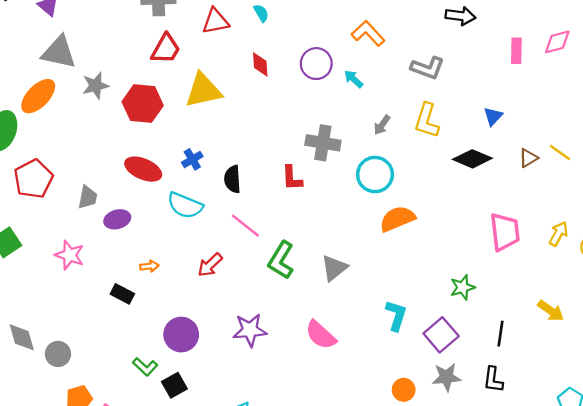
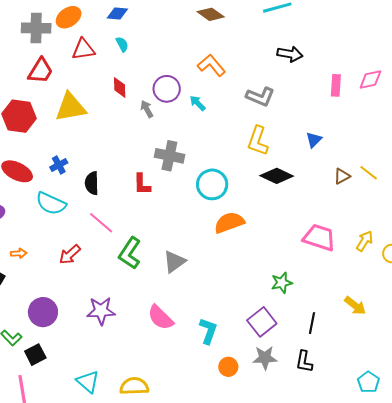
gray arrow: (382, 125) -> (147, 109), moved, turned 114
black diamond: (472, 159) -> (277, 176), moved
pink trapezoid: (505, 232) -> (319, 238), turned -68
cyan L-shape: (396, 315) -> (208, 331), moved

